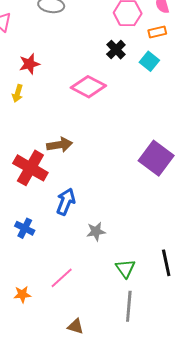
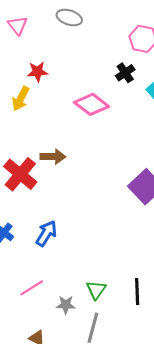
yellow arrow: (18, 93) -> (21, 99), size x1.4
blue arrow: (66, 202) -> (46, 233), moved
gray star: (96, 231) -> (66, 305), moved

